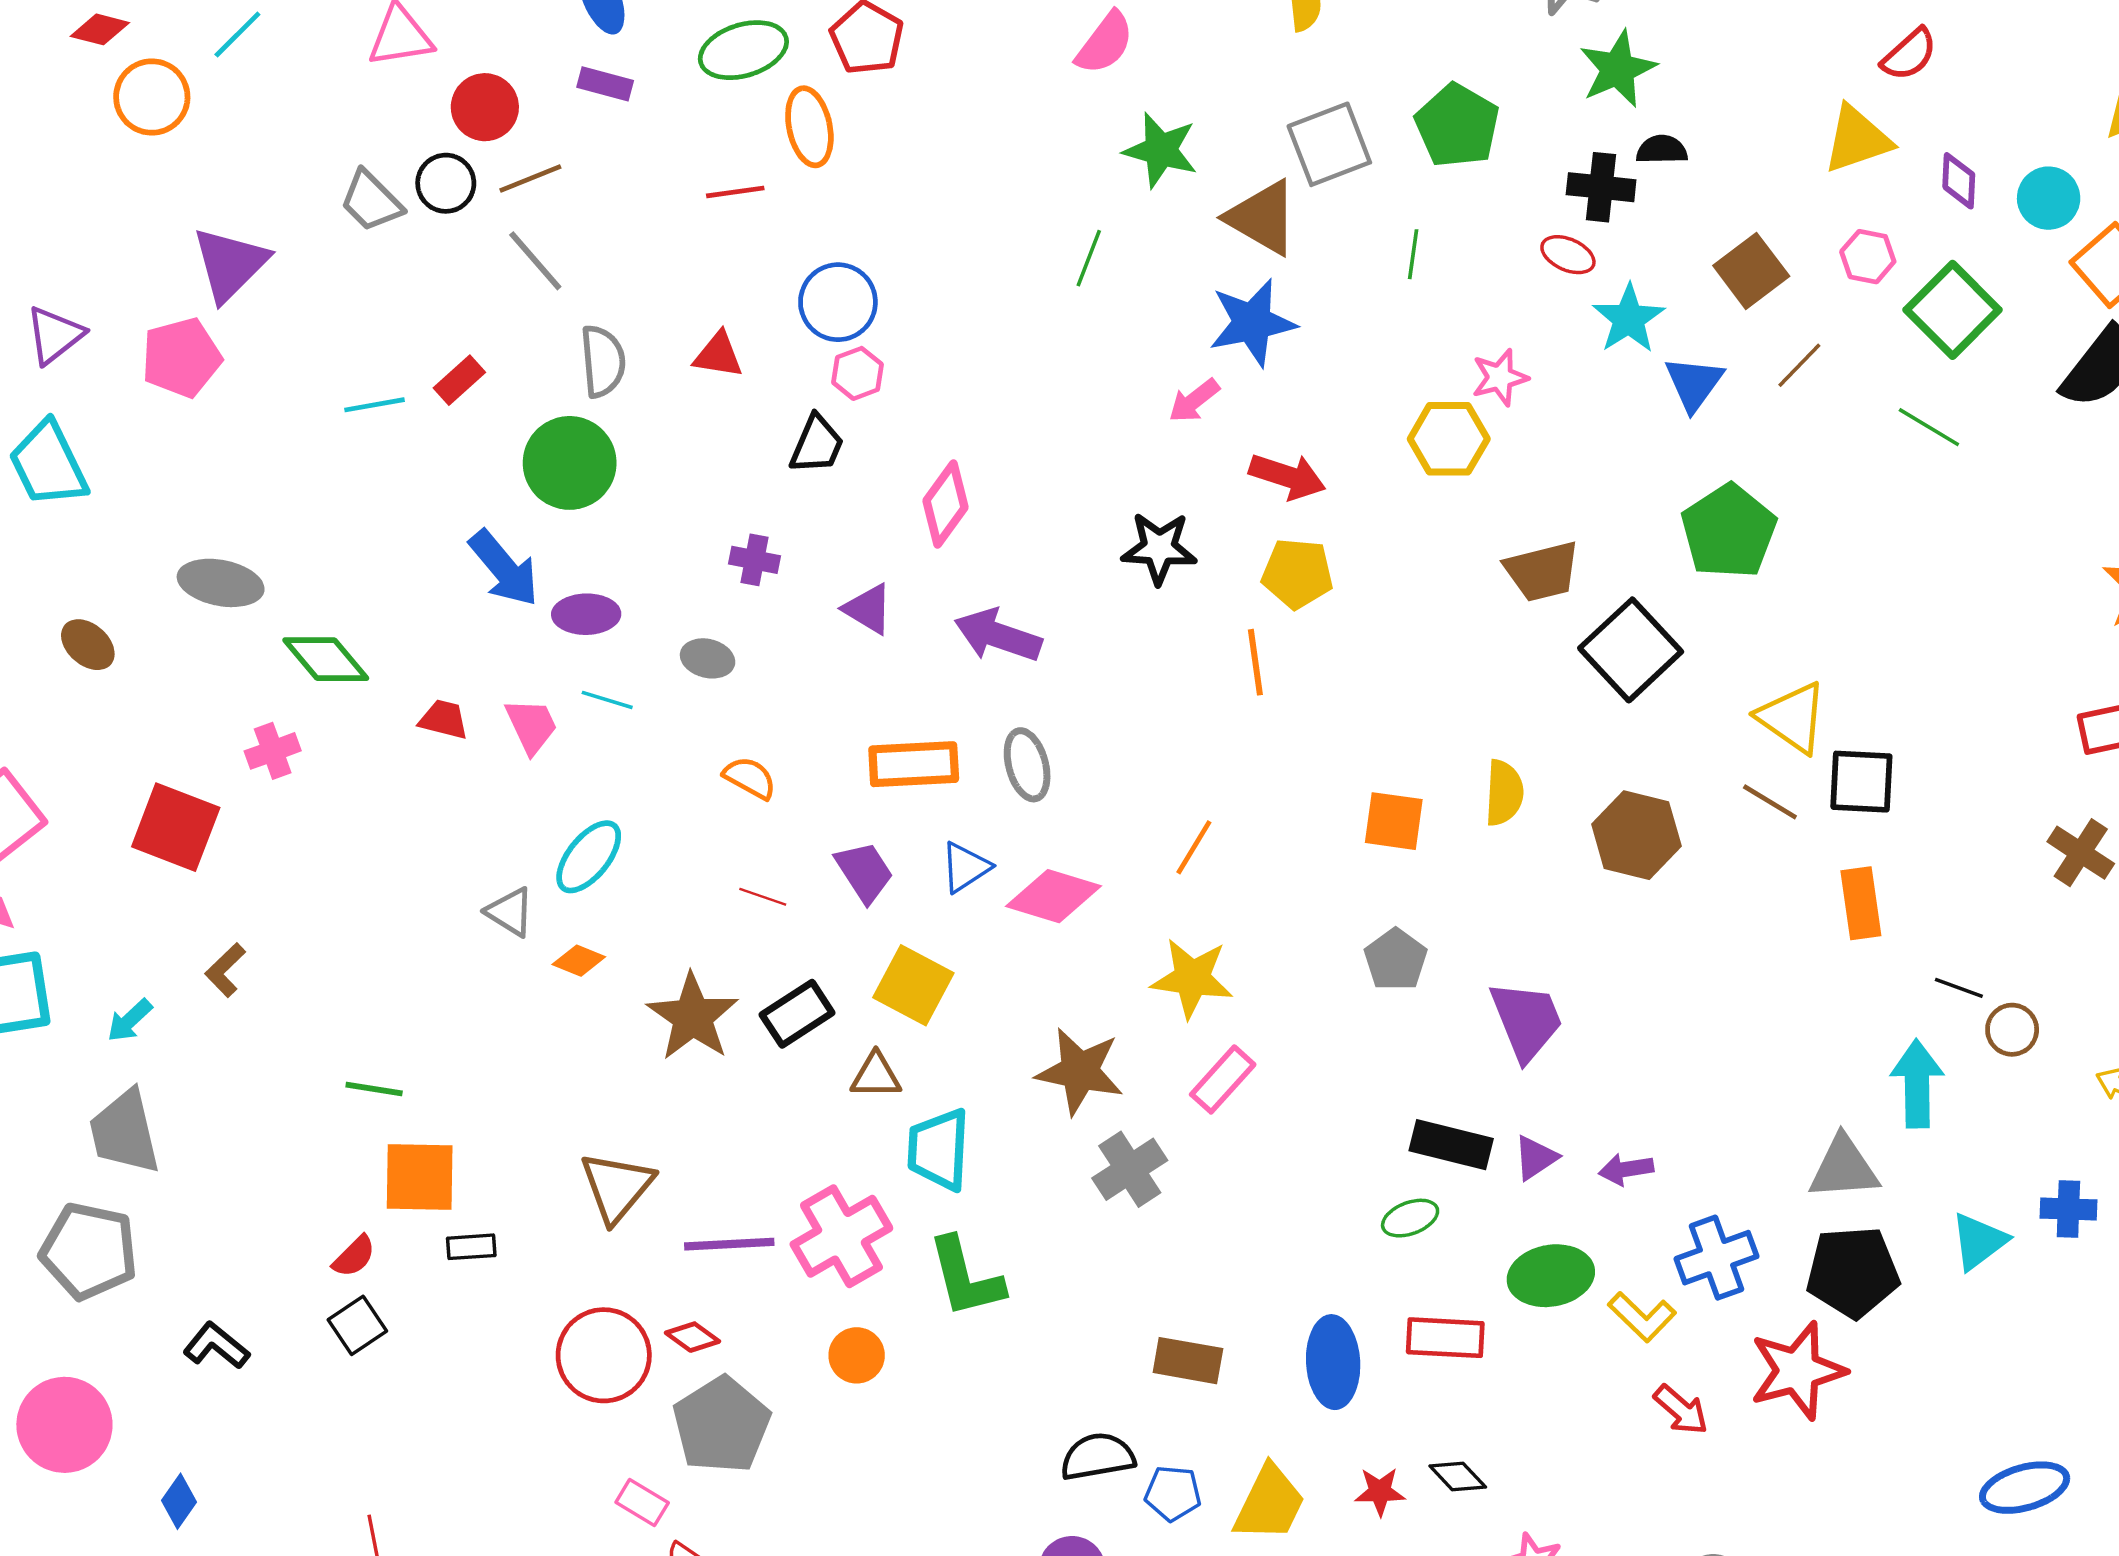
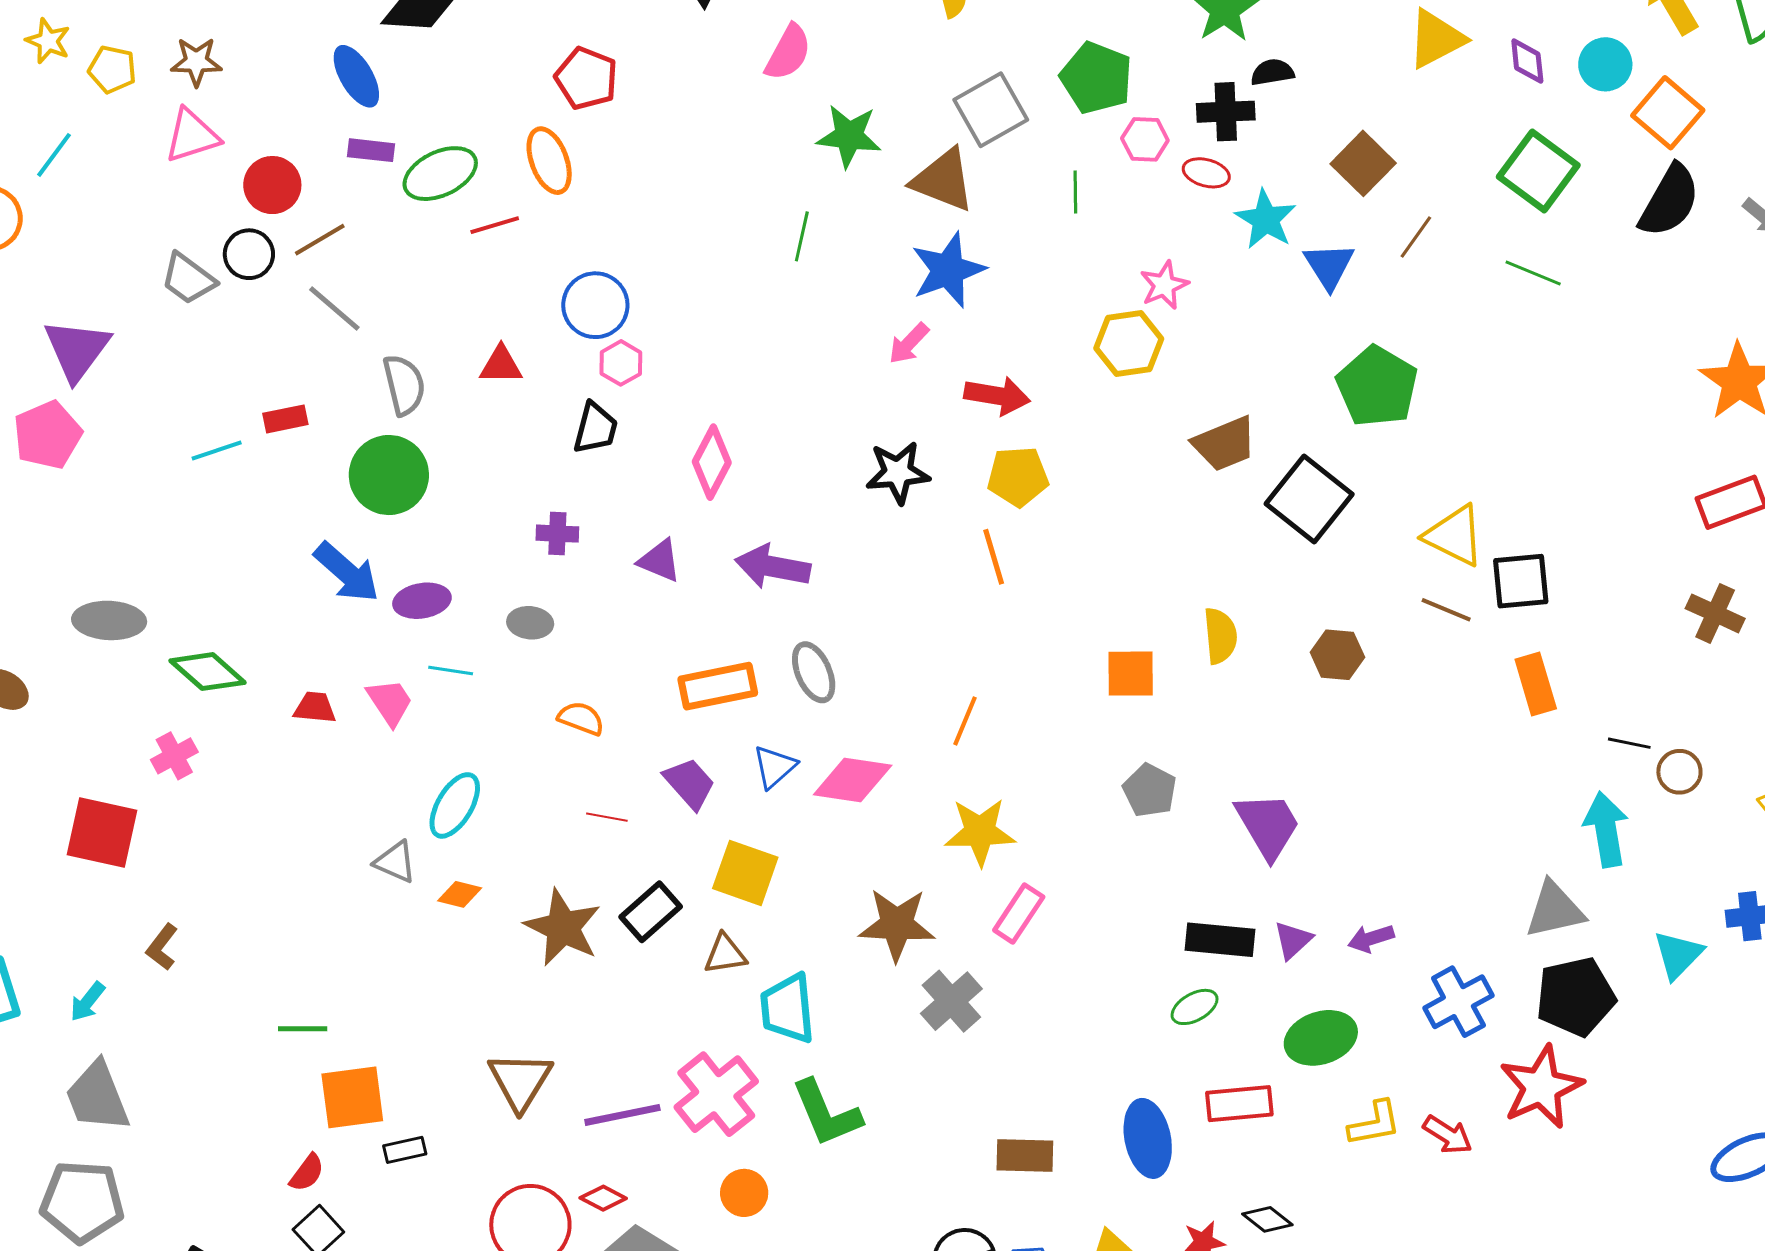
green ellipse: (743, 50) -> (440, 174), moved
pink hexagon: (1868, 257) -> (1145, 139), moved
red rectangle: (459, 380) -> (285, 419), turned 39
brown hexagon: (1636, 835) -> (1337, 655), size x0.7
yellow L-shape: (1642, 1317) -> (1375, 1123), moved, turned -46

